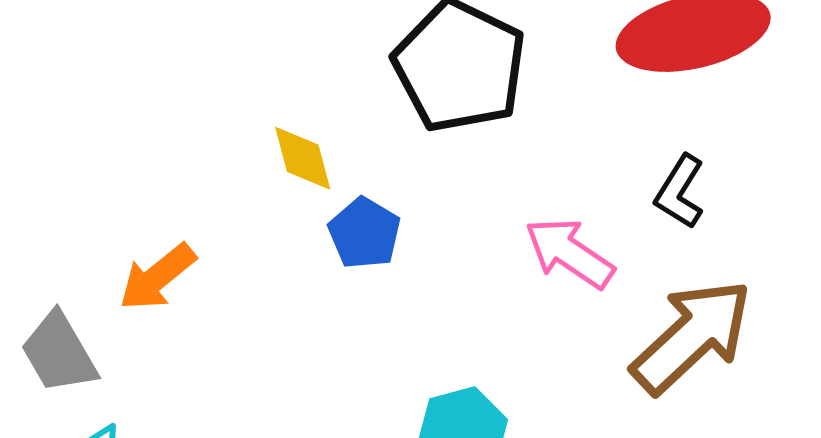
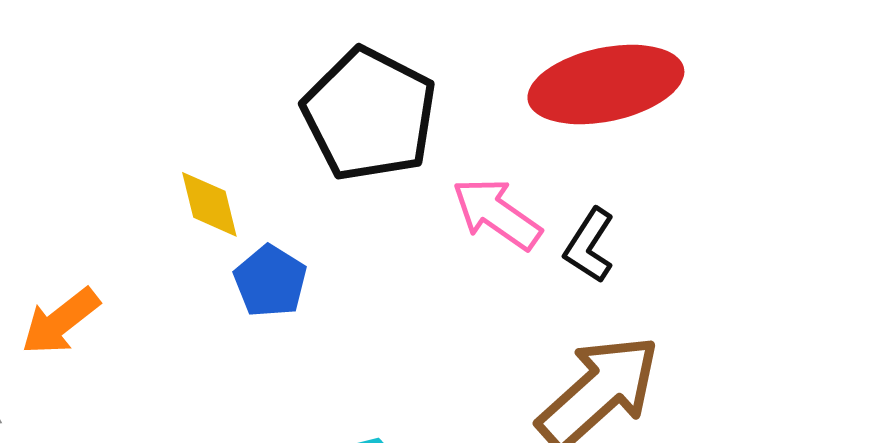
pink arrow: (569, 253) -> (497, 214), moved

